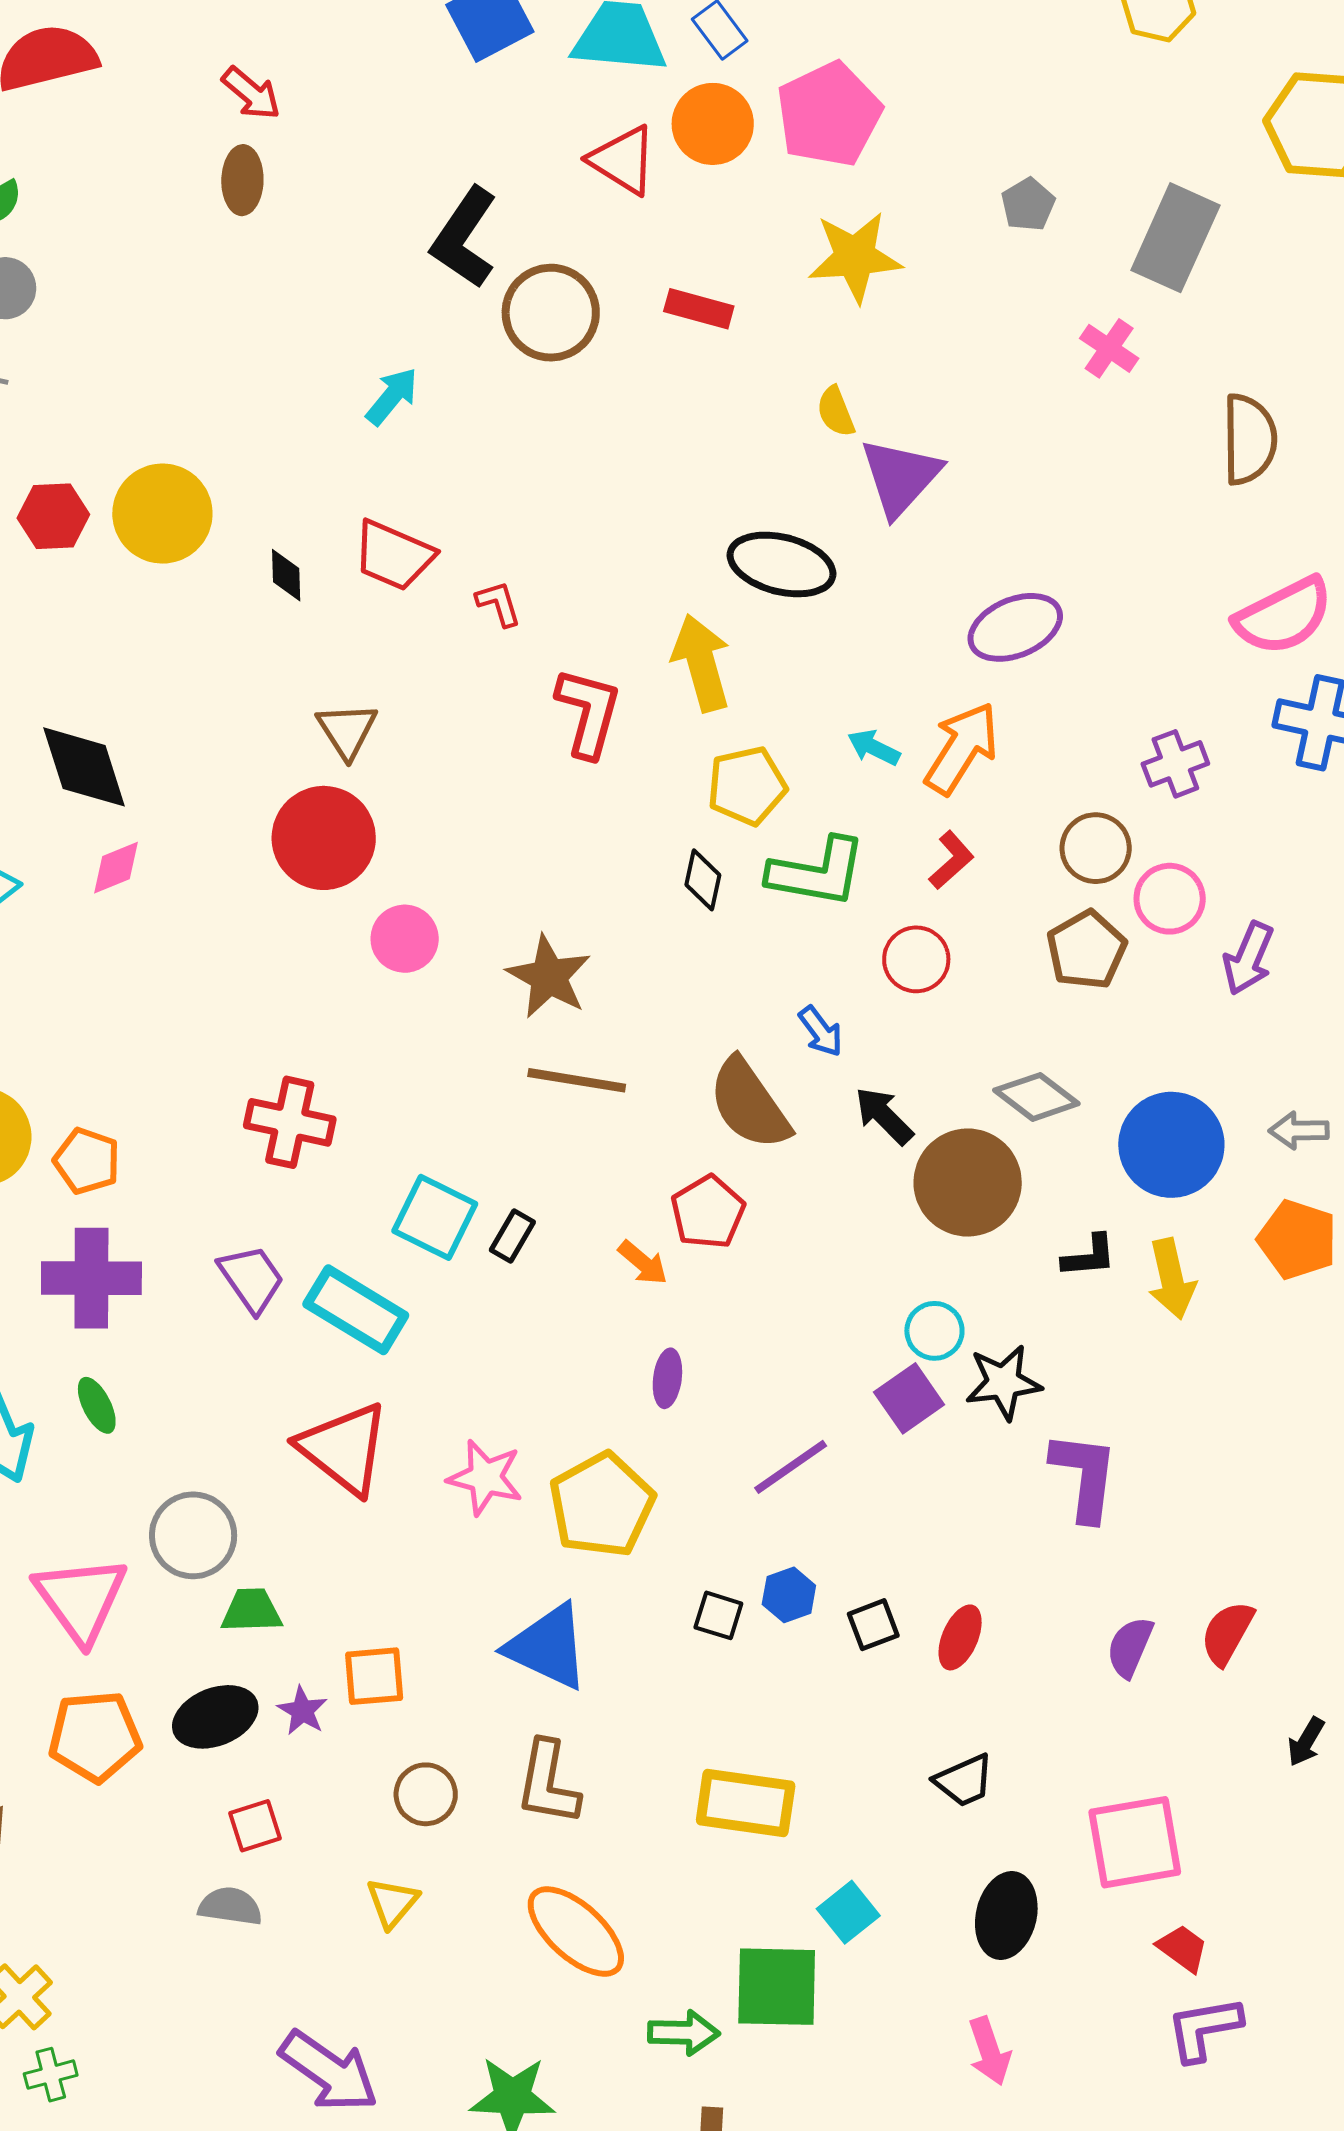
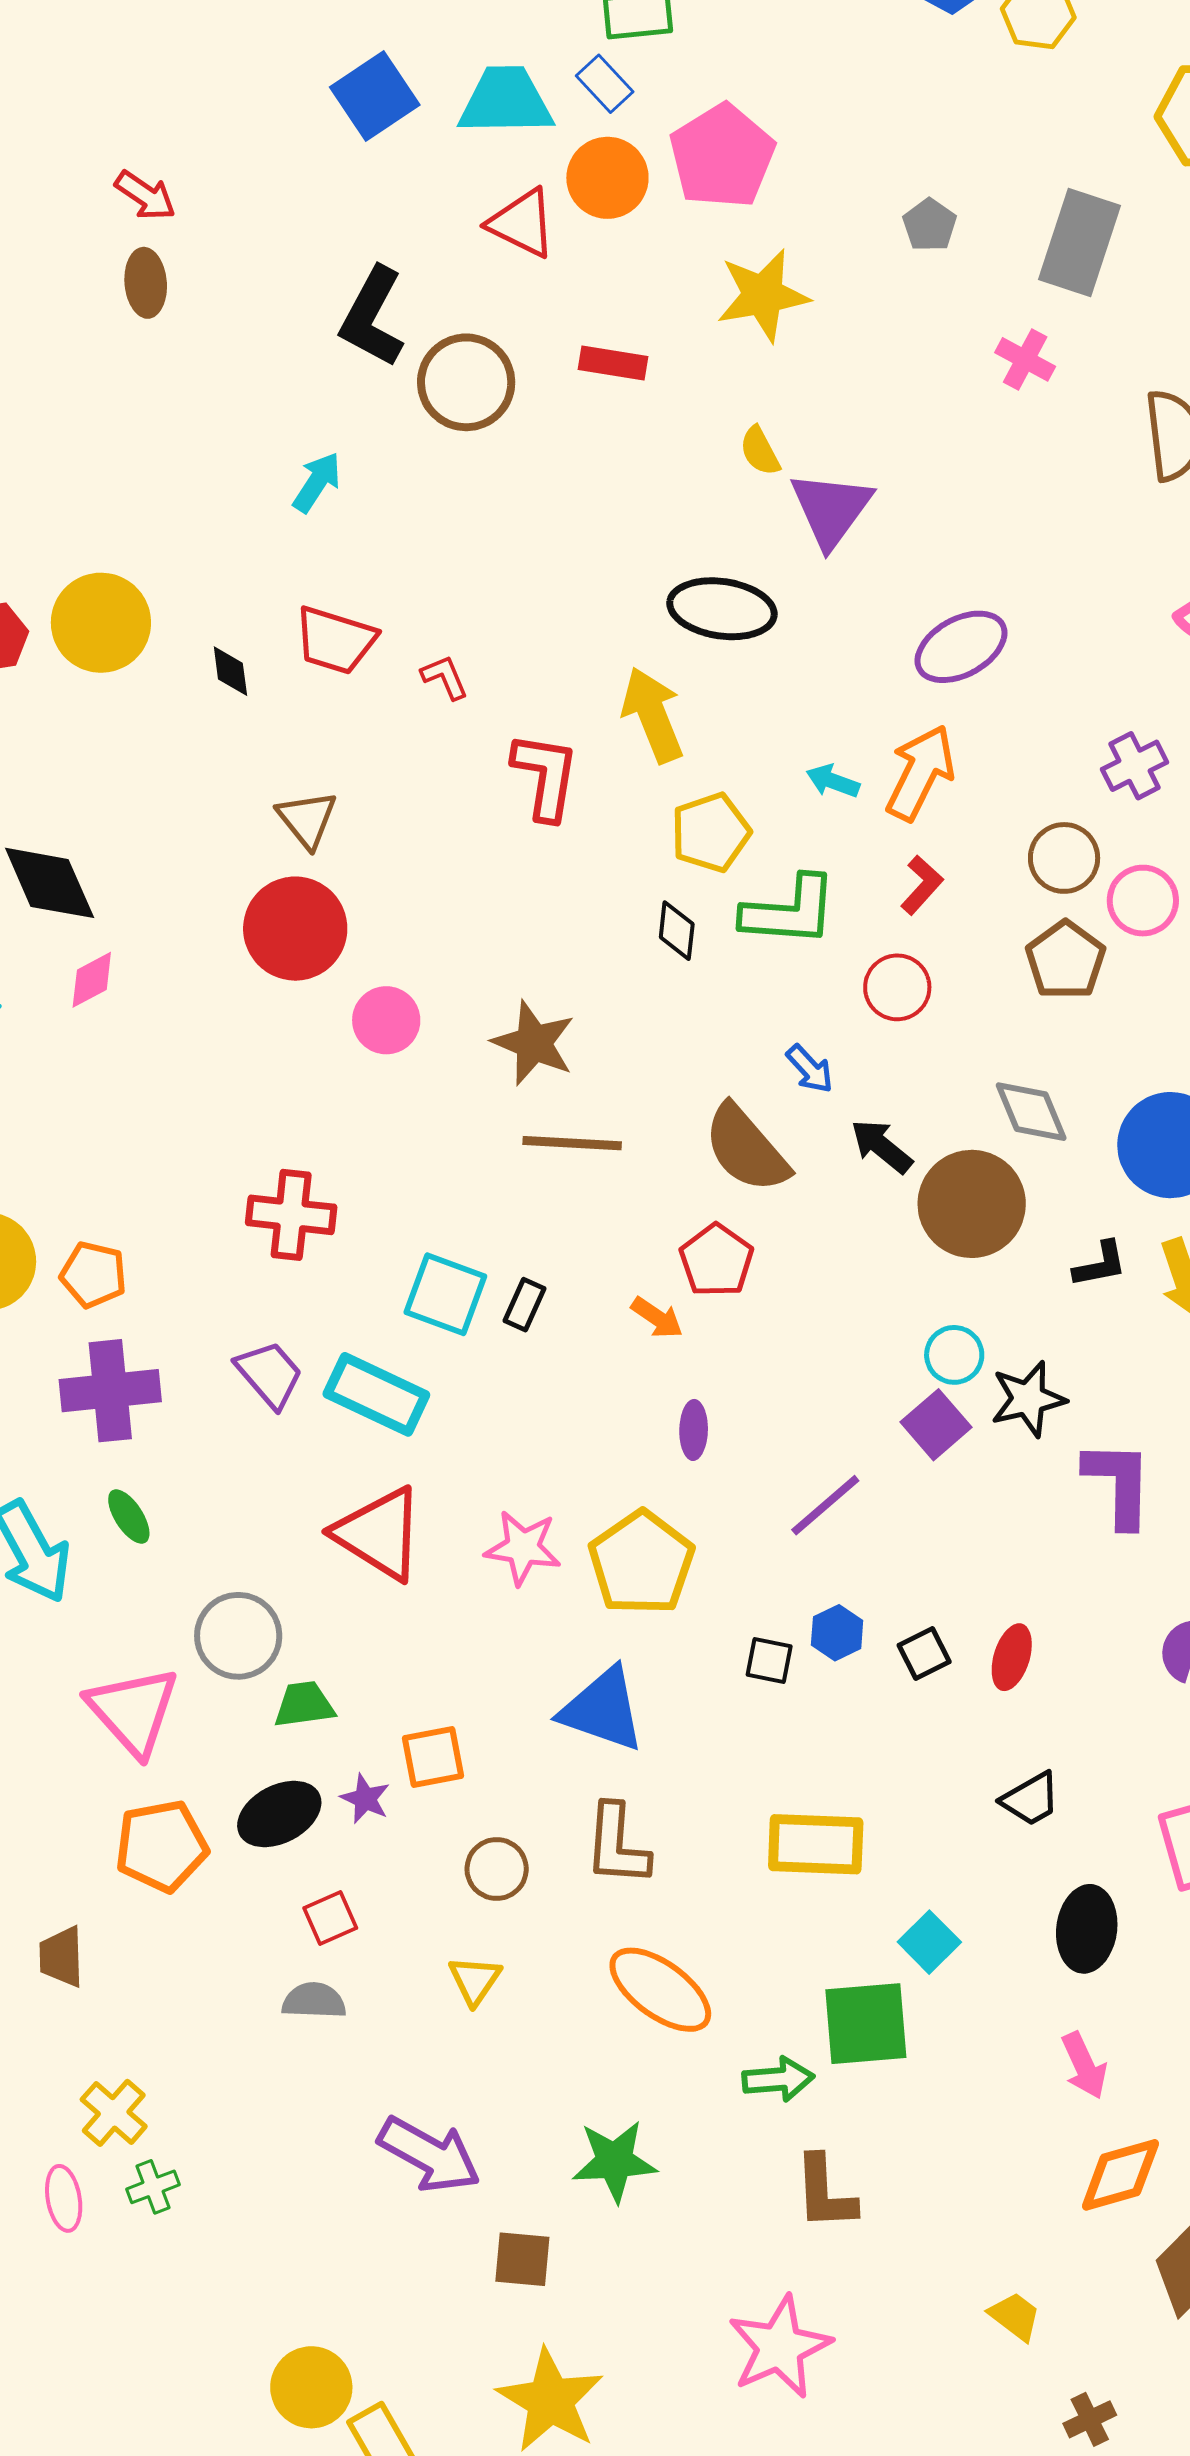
gray diamond: (1036, 1097) -> (1031, 1112), turned 36

